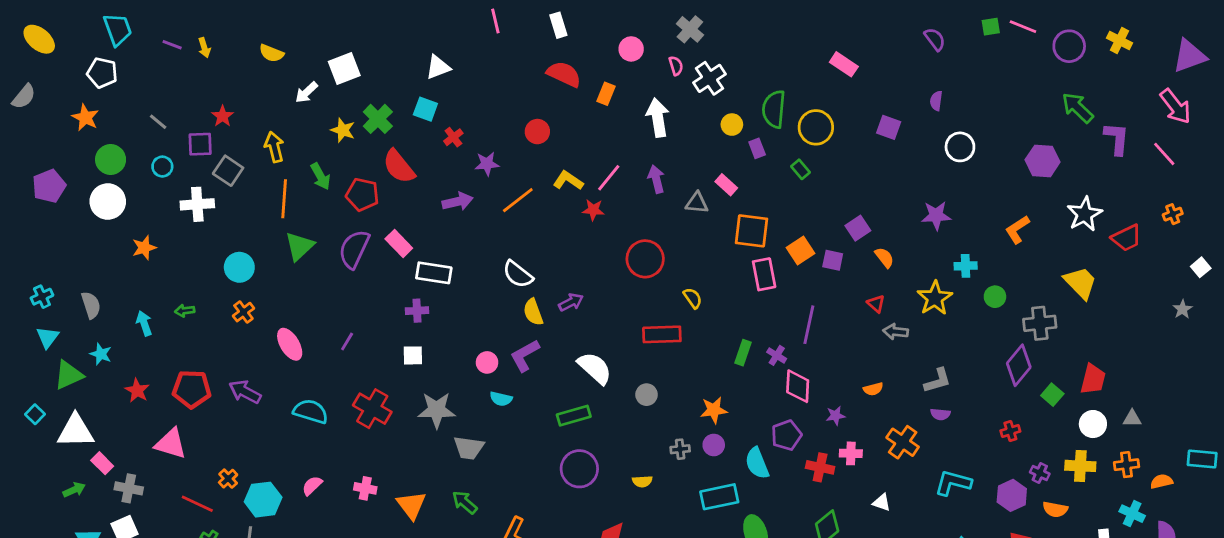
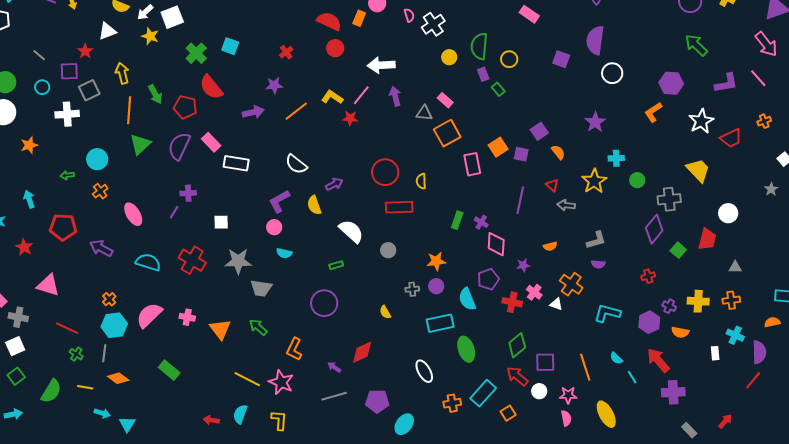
white triangle: (438, 67) -> (107, 31), moved
white arrow: (306, 92) -> (145, 12), moved
orange rectangle: (606, 94) -> (359, 18), moved
purple semicircle: (936, 101) -> (595, 40), size x2.0
white arrow: (658, 118) -> (381, 65), moved, turned -84
yellow circle: (816, 127) -> (509, 59), size x0.7
yellow star: (343, 130) -> (150, 36), moved
red circle: (537, 132) -> (335, 48), moved
red cross: (453, 137) -> (286, 52), moved
purple L-shape: (1117, 139) -> (726, 83), moved, turned 75
purple rectangle: (757, 148) -> (483, 74), moved
gray square: (228, 171) -> (89, 90), turned 30
purple star: (936, 216) -> (595, 122), turned -30
orange L-shape: (1017, 229) -> (653, 112), moved
orange square: (751, 231) -> (447, 133), moved, turned -36
red circle: (645, 259) -> (385, 172), moved
yellow semicircle: (693, 298) -> (421, 181), turned -147
green arrow: (185, 311) -> (67, 175), moved
purple cross: (417, 311) -> (188, 193), moved
yellow semicircle: (533, 312) -> (314, 205), moved
purple line: (809, 325) -> (520, 200), moved
purple L-shape: (525, 355) -> (279, 201), moved
red pentagon: (192, 389) -> (63, 227), moved
green rectangle: (574, 416) -> (336, 265), size x0.6
white circle: (1093, 424) -> (728, 213), moved
pink cross: (851, 453) -> (534, 292), turned 35
purple circle: (579, 469) -> (324, 303), moved
orange cross: (228, 479) -> (109, 299), moved
yellow semicircle: (642, 481) -> (385, 312), turned 64
orange semicircle: (1162, 481) -> (772, 322), moved
pink semicircle: (312, 486) -> (149, 315), size x1.8
white triangle: (882, 502) -> (556, 304), moved

